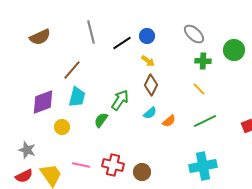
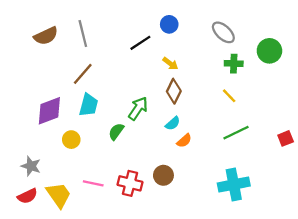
gray line: (91, 32) -> (83, 34), moved
blue circle: (147, 36) -> (169, 24), moved
orange semicircle: (169, 121) -> (184, 141), moved
brown circle: (142, 172) -> (163, 175), moved

